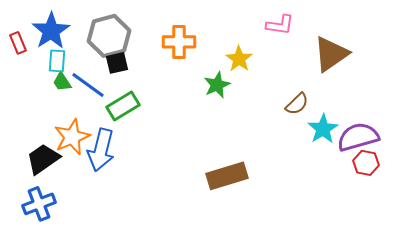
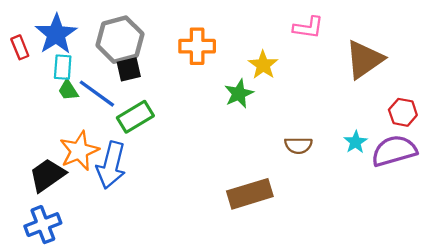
brown semicircle: (297, 104) -> (298, 145), moved, turned 45
cyan star: (323, 129) -> (356, 142), size x0.7
red hexagon: (366, 163) -> (403, 112), moved

